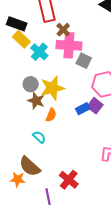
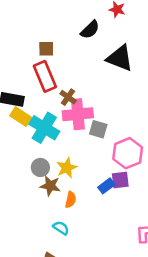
cyan cross: (39, 52) -> (44, 128), size x1.4
yellow star: (52, 88) -> (67, 168), size x0.7
purple square: (95, 106) -> (120, 180), turned -35

